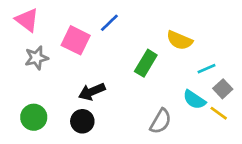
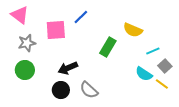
pink square: (76, 40) -> (56, 30), turned -30
green circle: (34, 117) -> (25, 70), moved
gray semicircle: (161, 121) -> (89, 90), moved, turned 102

